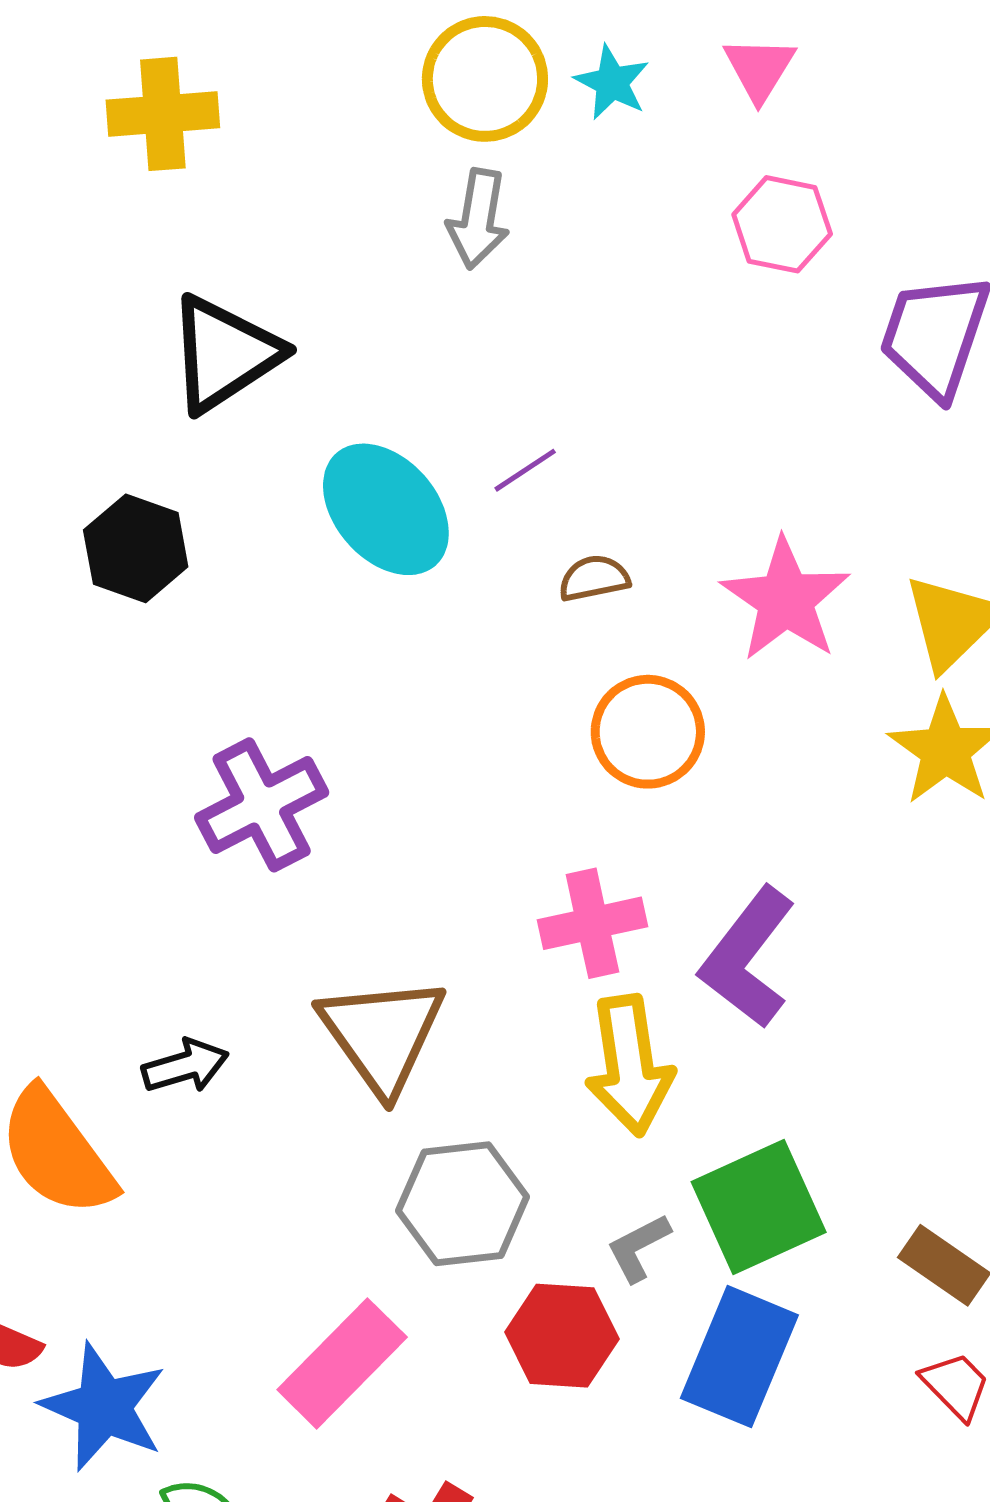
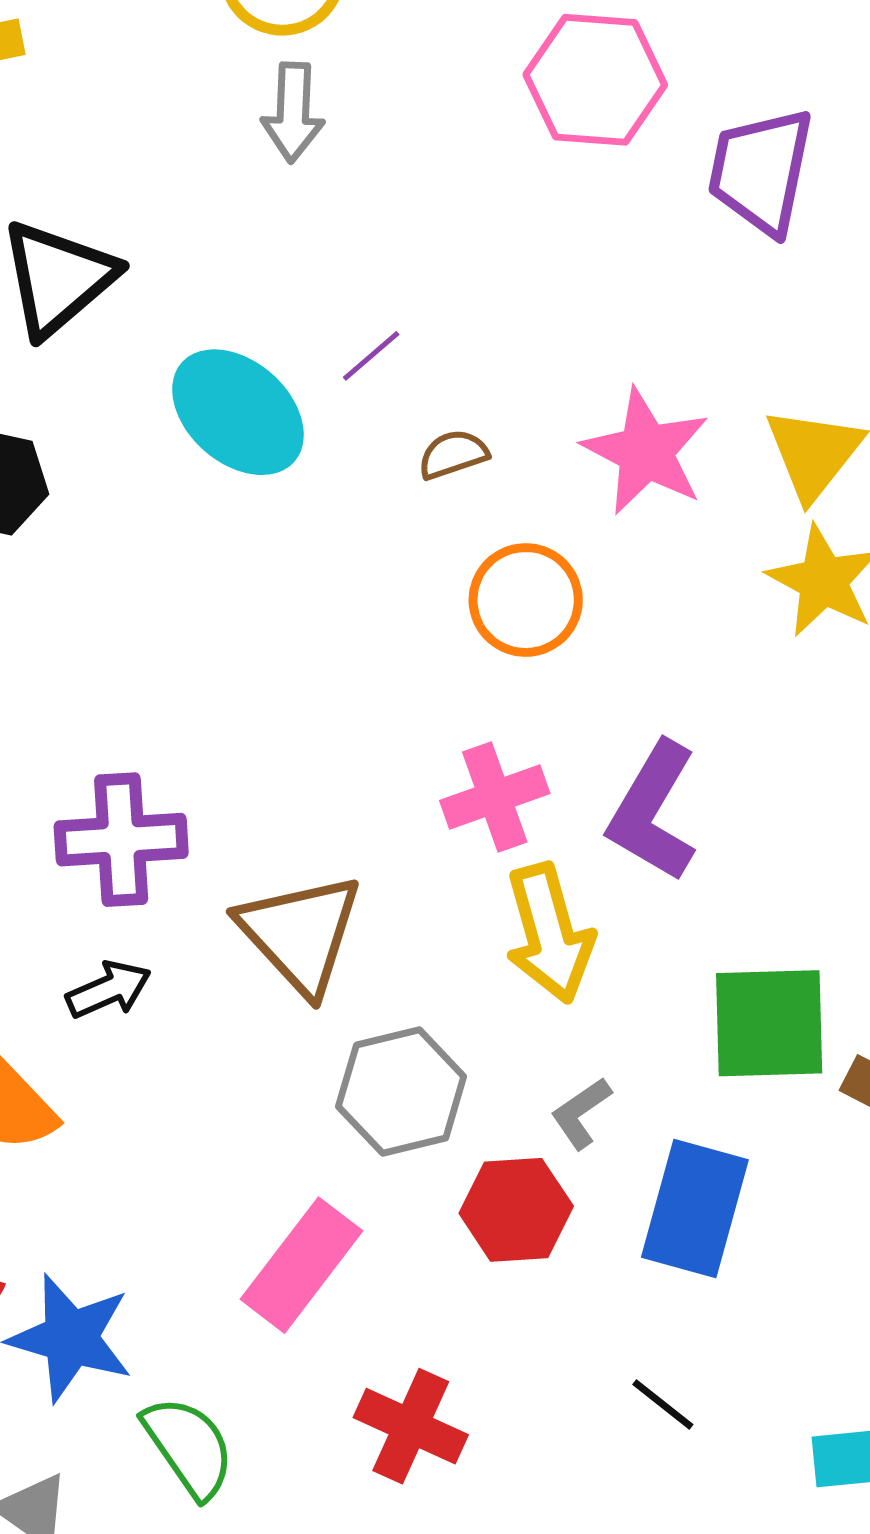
pink hexagon: (782, 224) -> (595, 80), size x1.4
purple cross: (262, 805) -> (121, 840), moved, turned 31
green square: (759, 1207) -> (769, 1023), moved, turned 30

